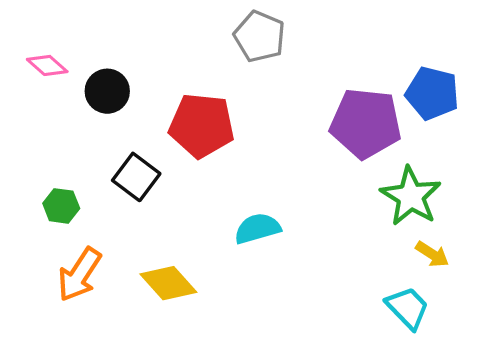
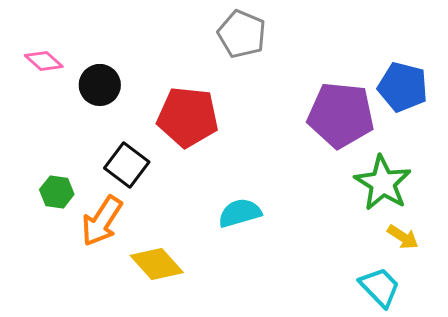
orange arrow: (79, 275) -> (102, 221), moved

